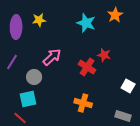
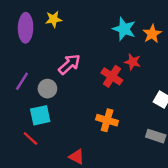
orange star: (115, 15) -> (152, 34), moved
cyan star: (86, 23) -> (124, 29), moved
purple line: (12, 62) -> (22, 81), moved

